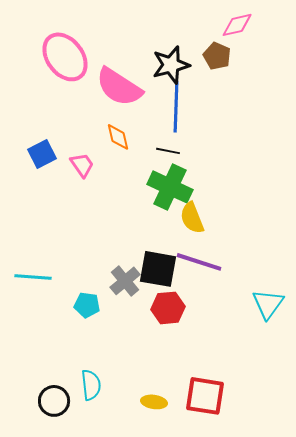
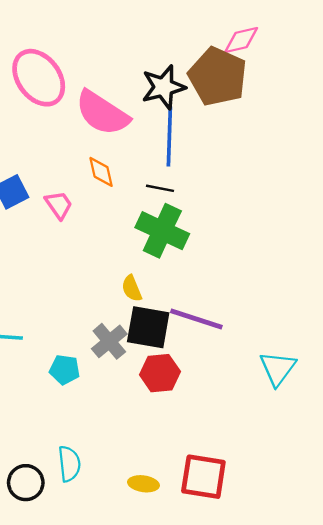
brown pentagon: (217, 56) -> (218, 77), size x1.8
yellow semicircle: (192, 218) -> (132, 288), moved, size x0.7

